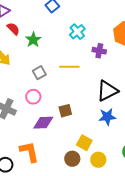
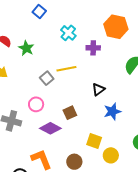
gray square: (39, 73) -> (47, 78), moved
black triangle: (107, 91) -> (98, 90), moved, size x0.6
purple diamond: (43, 123) -> (50, 128), turned 40
brown circle: (72, 159) -> (74, 162), moved

